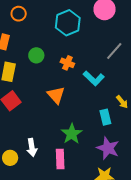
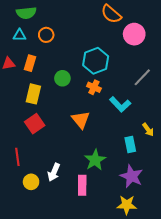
cyan hexagon: (68, 23) -> (96, 61), moved
white arrow: (32, 147) -> (54, 172), turned 30

